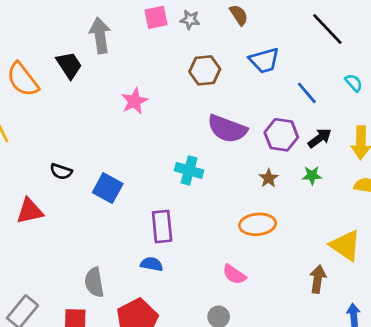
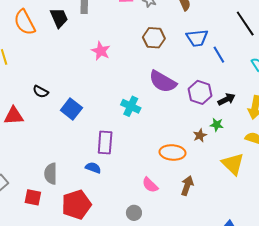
blue line: (307, 93) -> (219, 55), moved
pink star: (134, 101) -> (101, 51), turned -30
brown star: (269, 178) -> (200, 135), moved
yellow triangle: (345, 245) -> (233, 164), moved
brown arrow: (318, 279) -> (187, 186), moved

